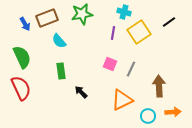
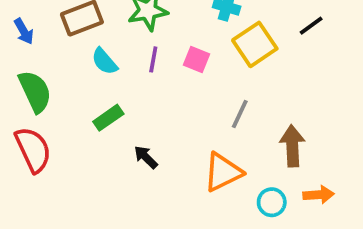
blue arrow: (25, 24) -> (24, 31), moved
purple line: (113, 33) -> (153, 59), moved
pink square: (110, 64) -> (197, 59), moved
green rectangle: (61, 71) -> (108, 118), turned 63

